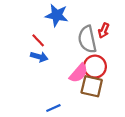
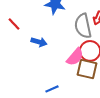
red line: (38, 40) -> (14, 24), moved

